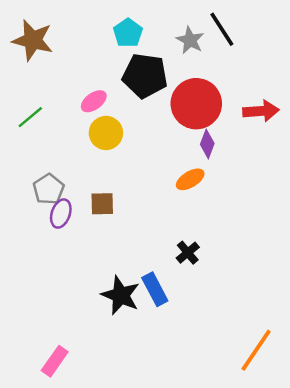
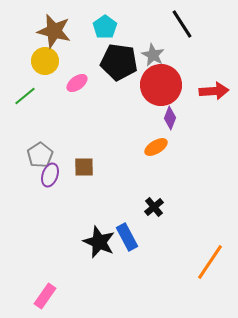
brown star: (33, 40) -> (54, 31), moved
gray star: (190, 40) -> (153, 55), moved
yellow circle: (106, 133) -> (45, 61), moved
orange line: (256, 350) -> (210, 262), moved

